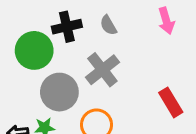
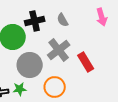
red rectangle: (171, 102) -> (86, 62), moved

